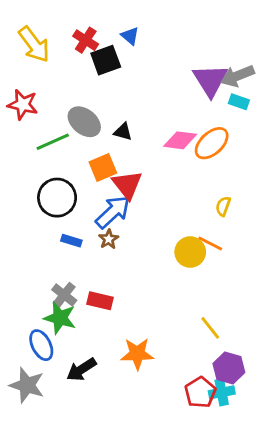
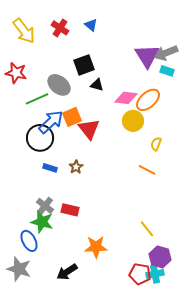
black square: (106, 60) -> (84, 65), moved
black triangle: (123, 132) -> (97, 85), moved
blue arrow: (113, 212) -> (51, 122), moved
yellow circle: (190, 252) -> (133, 121), moved
black arrow: (81, 369) -> (67, 272), moved
red pentagon: (200, 392) -> (140, 274), turned -30

